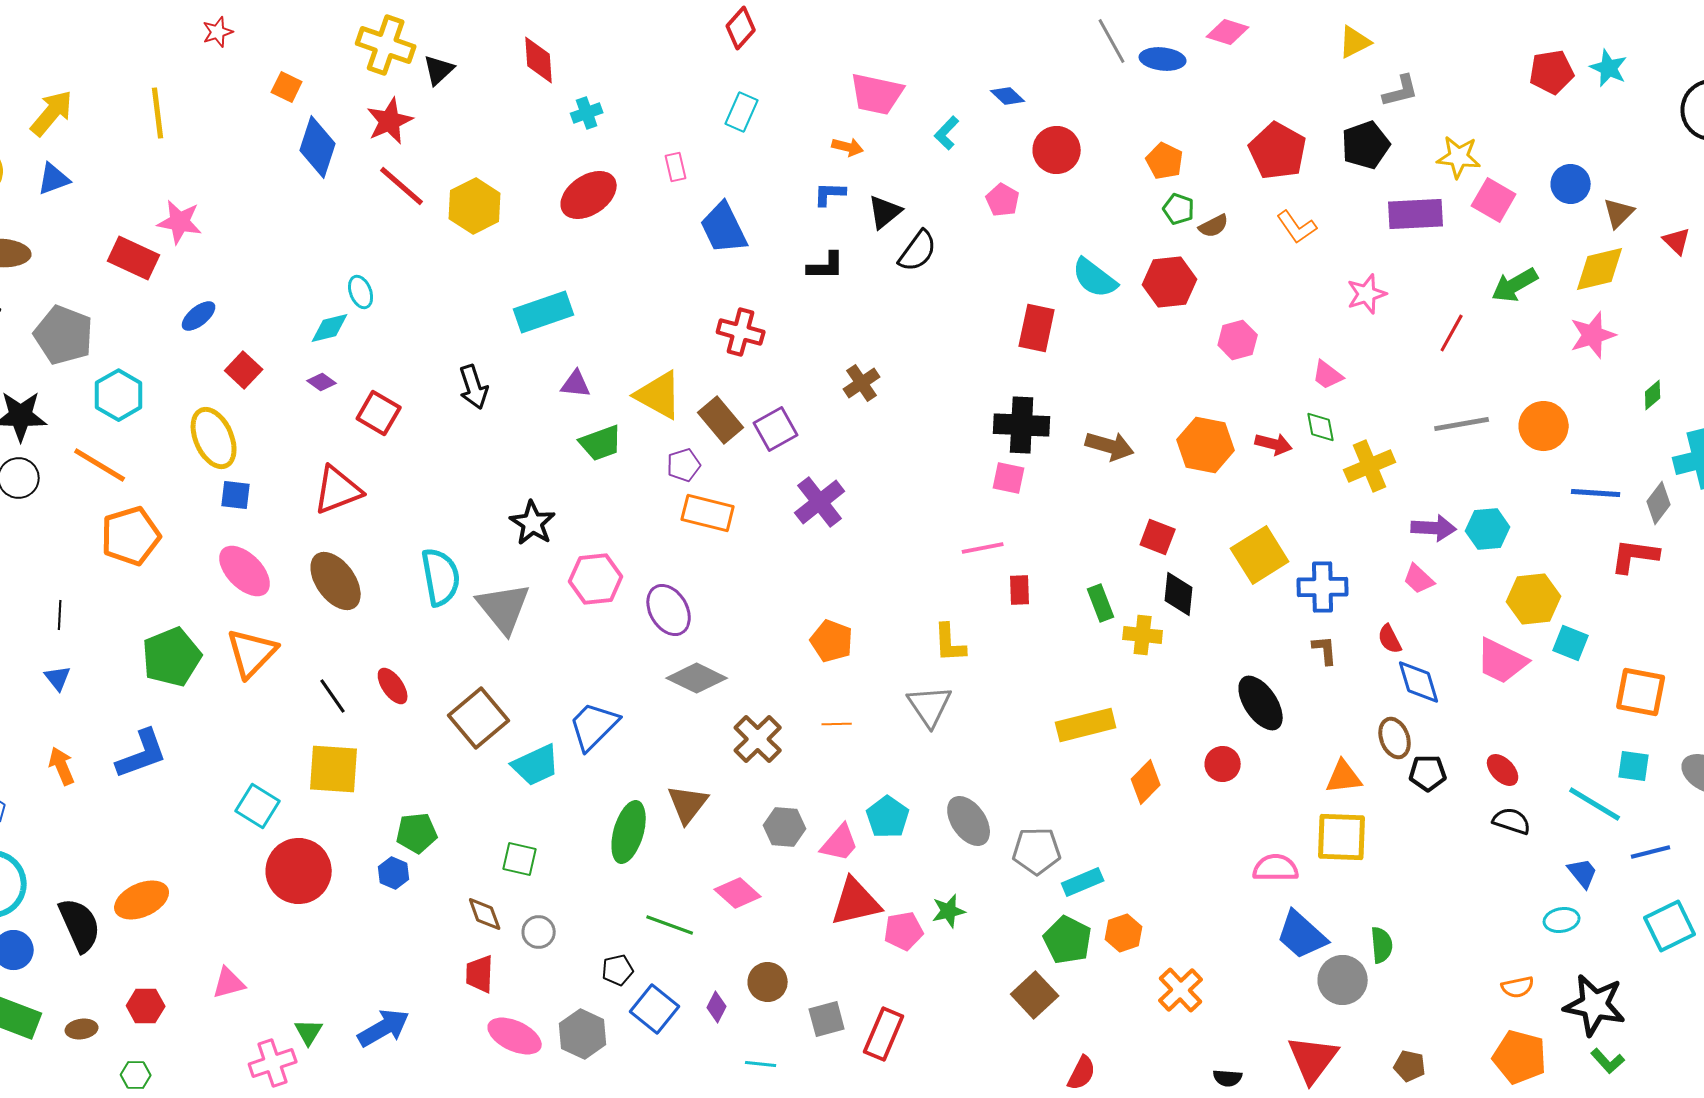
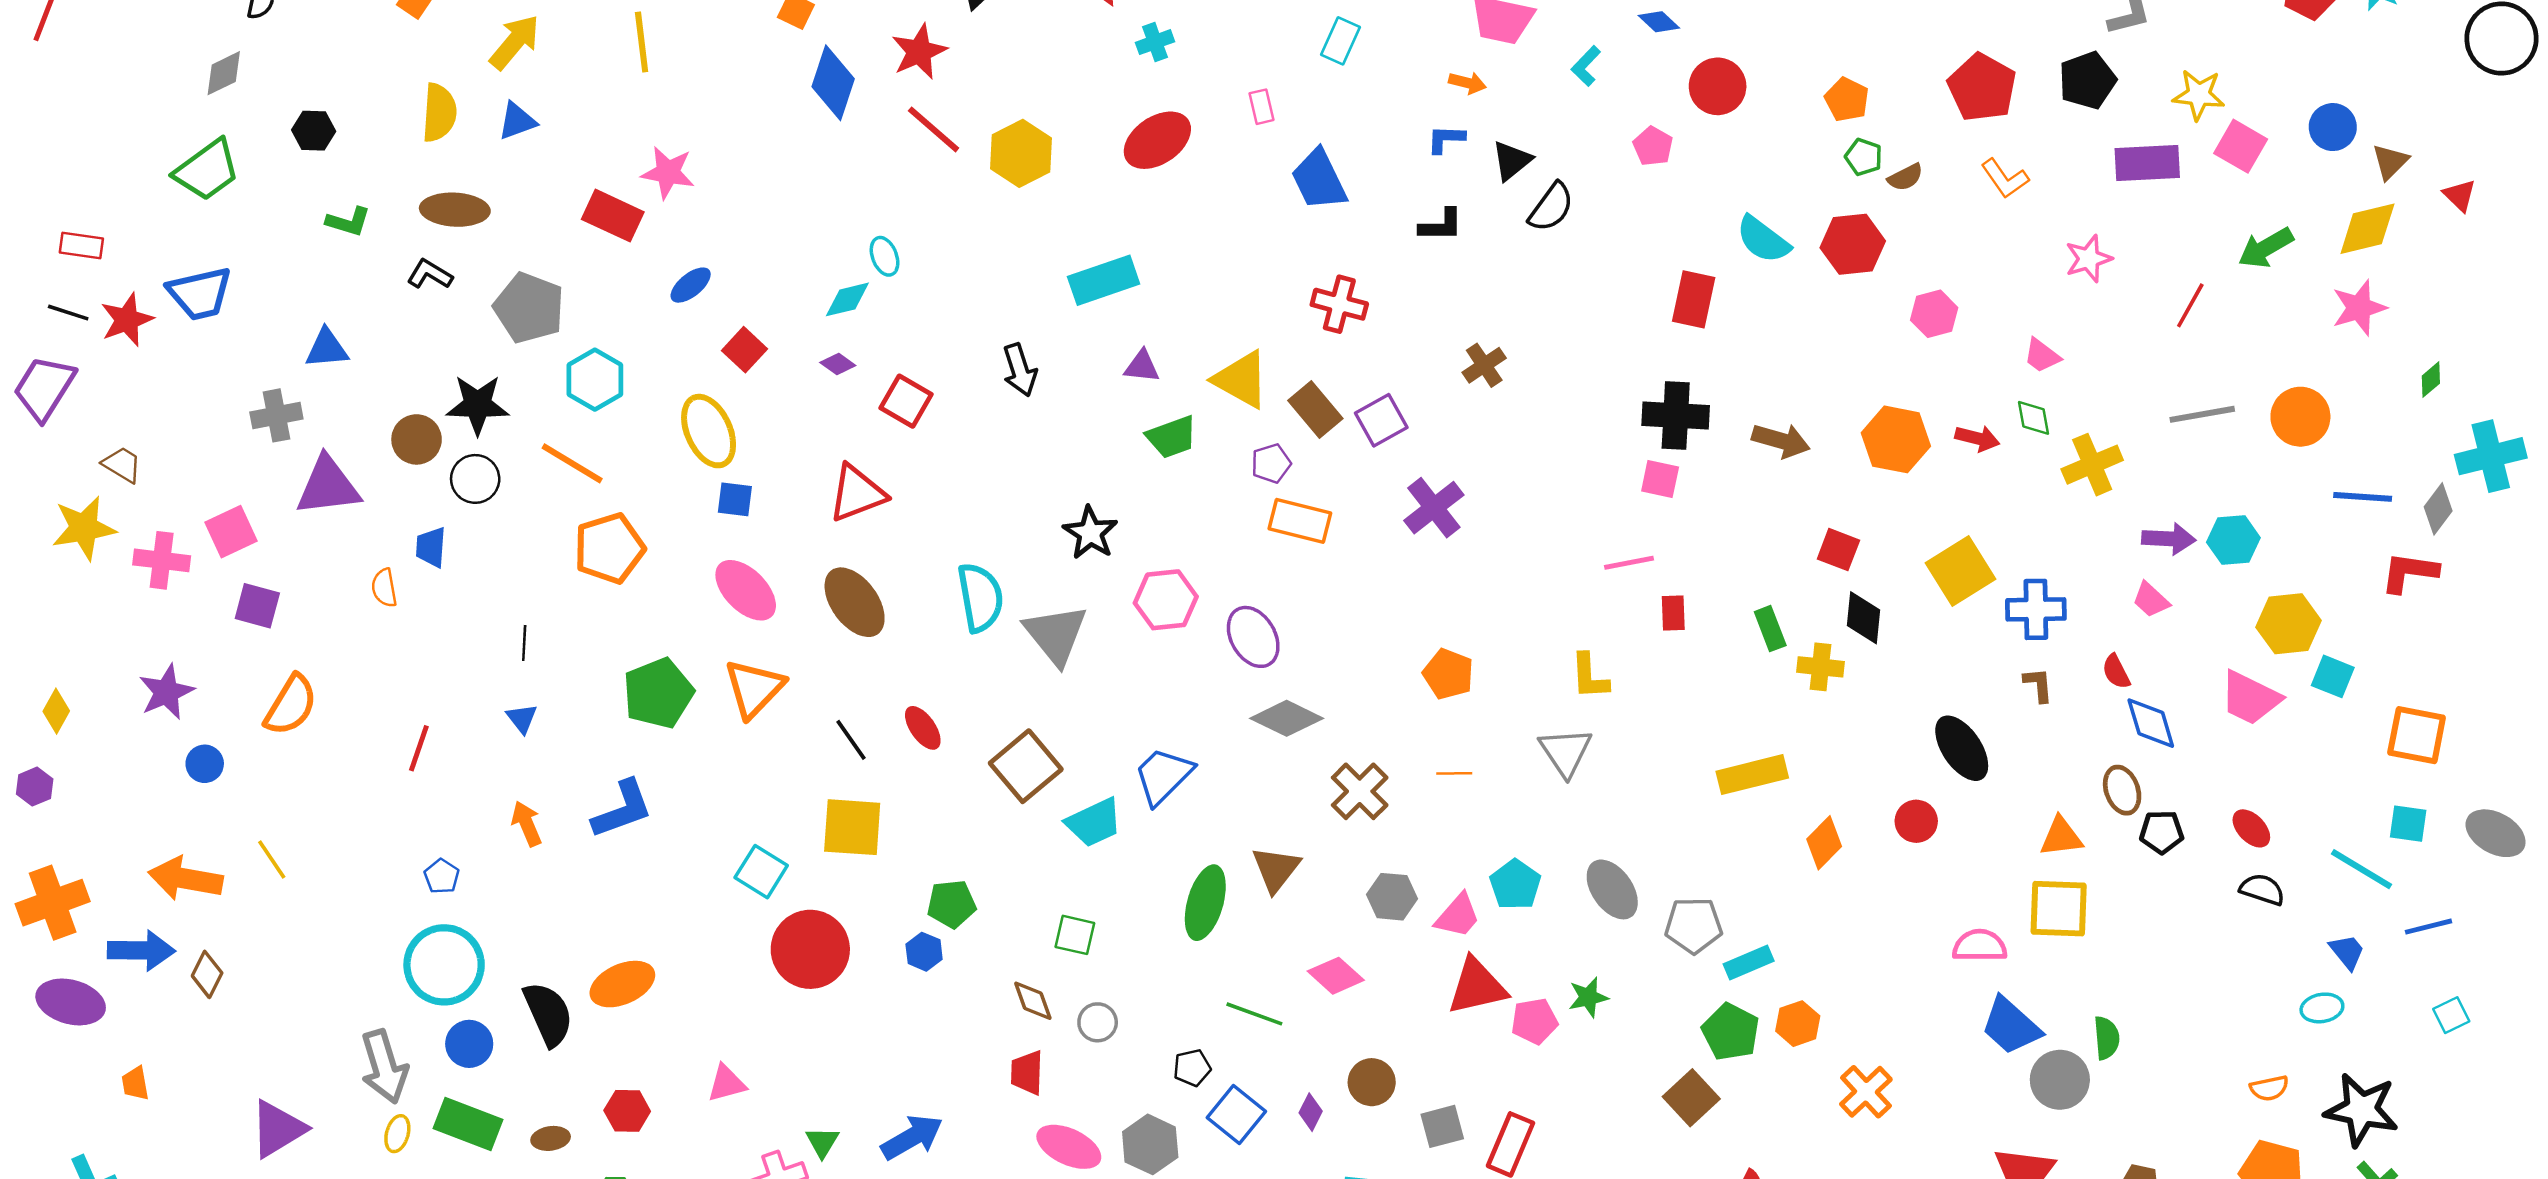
cyan square: (1670, 926) -> (2451, 1015), size x0.6

